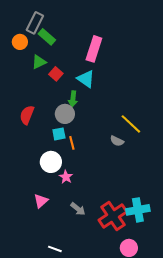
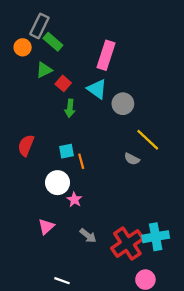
green arrow: (73, 99) -> (70, 108), moved
gray circle: (65, 114) -> (123, 104), moved
red semicircle: (27, 115) -> (26, 145), moved

